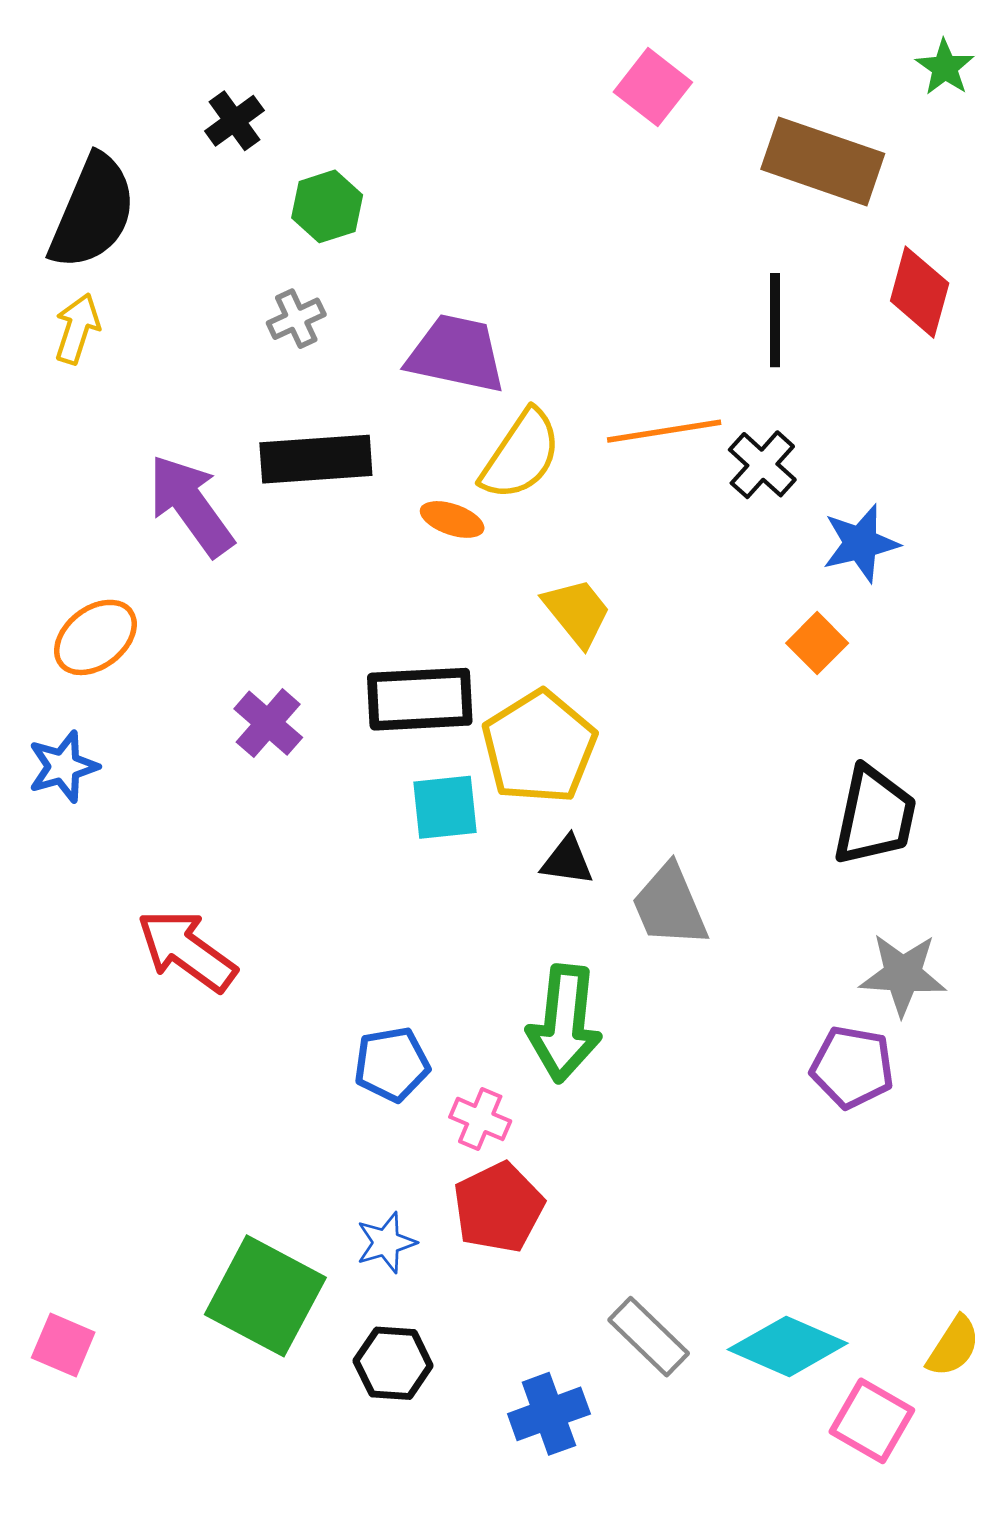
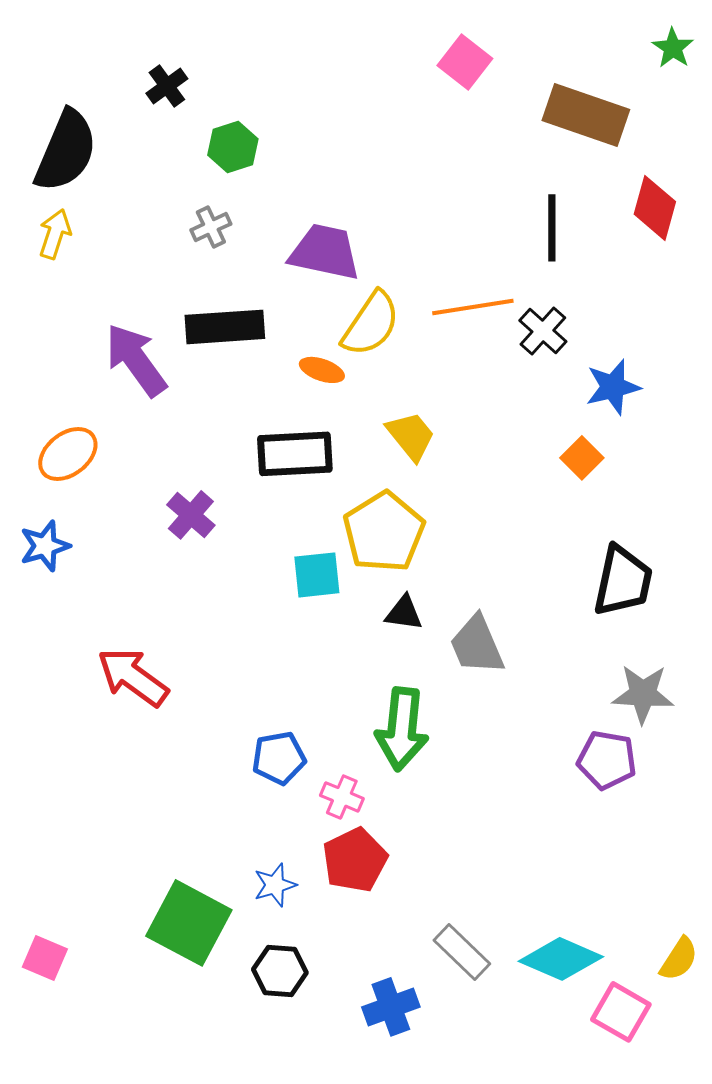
black rectangle: (420, 699) -> (295, 454), moved

